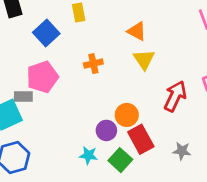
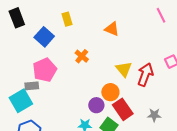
yellow triangle: (144, 59) -> (124, 69), moved
orange cross: (93, 64) -> (82, 56), turned -32

